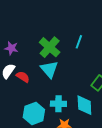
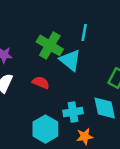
cyan triangle: (49, 69) -> (70, 60), moved
red semicircle: (23, 77) -> (41, 83), moved

